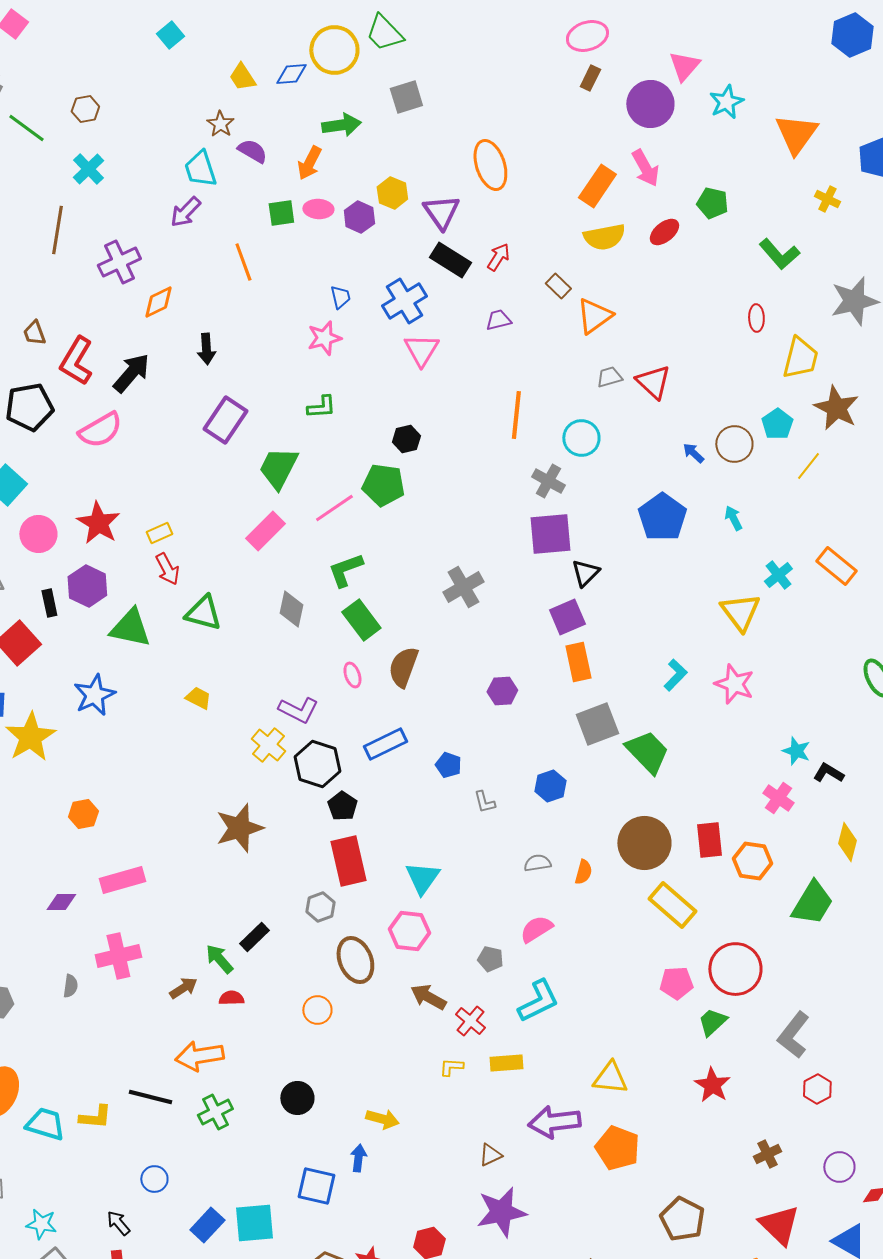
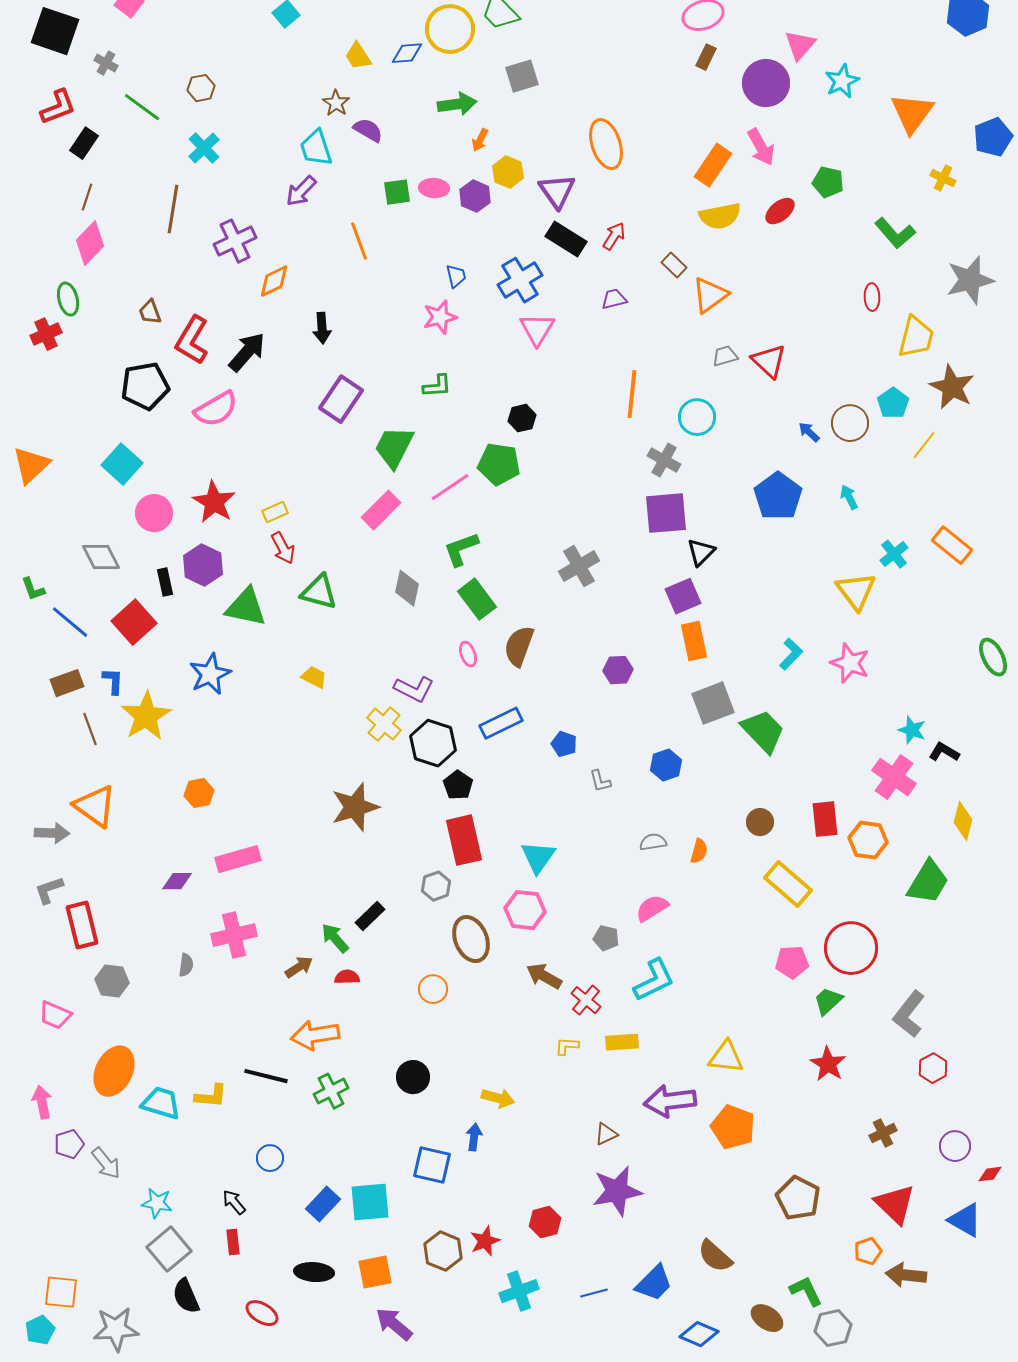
orange arrow: (309, 163) -> (480, 140), moved, size x0.7
pink cross: (778, 798) -> (894, 777), size x1.4
brown circle: (644, 843) -> (760, 822), size x0.5

